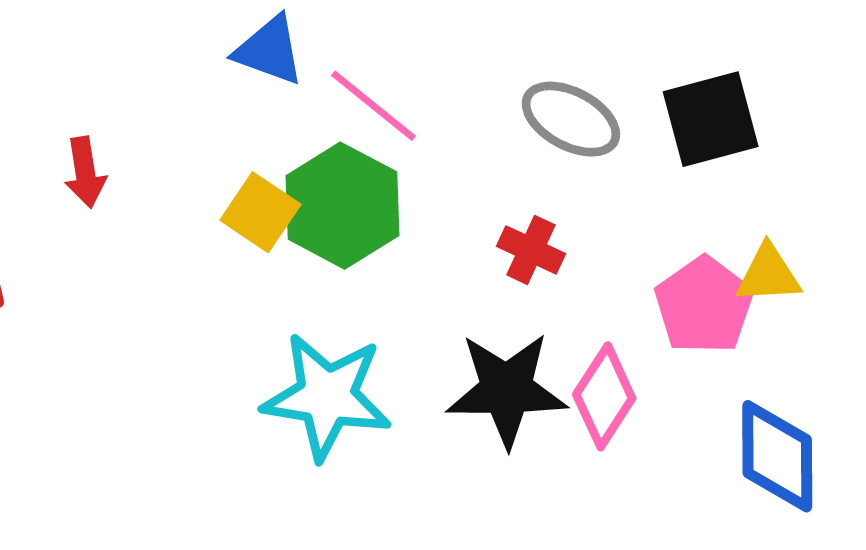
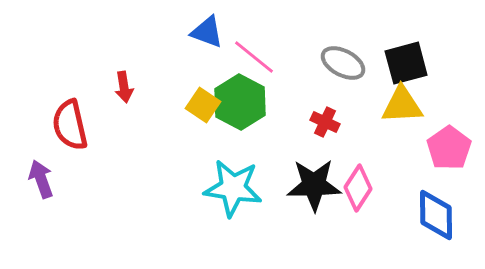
yellow triangle: (768, 274) -> (402, 105), moved, size x1.4
pink pentagon: (704, 305) -> (449, 148), moved

